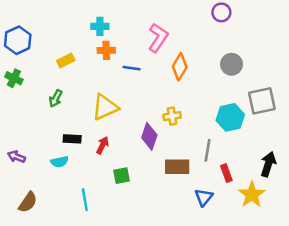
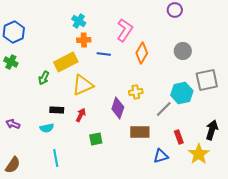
cyan cross: (100, 26) -> (79, 21), turned 32
yellow rectangle: (66, 60) -> (66, 62), moved, size x1.6
gray line: (207, 150) -> (164, 109), moved, turned 36
blue triangle: (204, 197) -> (161, 156), turned 35
cyan line: (85, 200) -> (56, 158), moved
brown semicircle: (28, 202) -> (13, 165), moved

